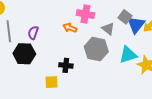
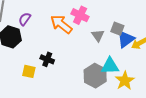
gray square: (125, 17) -> (117, 29), turned -32
orange arrow: (70, 28) -> (61, 24), size x1.6
gray hexagon: (96, 49) -> (95, 76), moved

